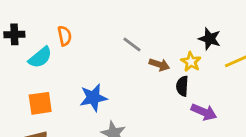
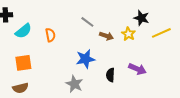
orange semicircle: (65, 36) -> (50, 35), moved
black semicircle: (182, 86) -> (110, 75), moved
blue star: (93, 98) -> (85, 59), moved

